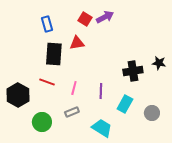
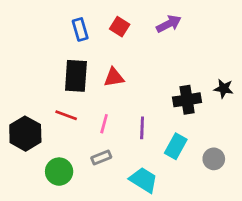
purple arrow: (105, 17) -> (169, 24), moved
blue rectangle: (47, 24) -> (80, 29), moved
red triangle: (77, 43) -> (114, 77), moved

